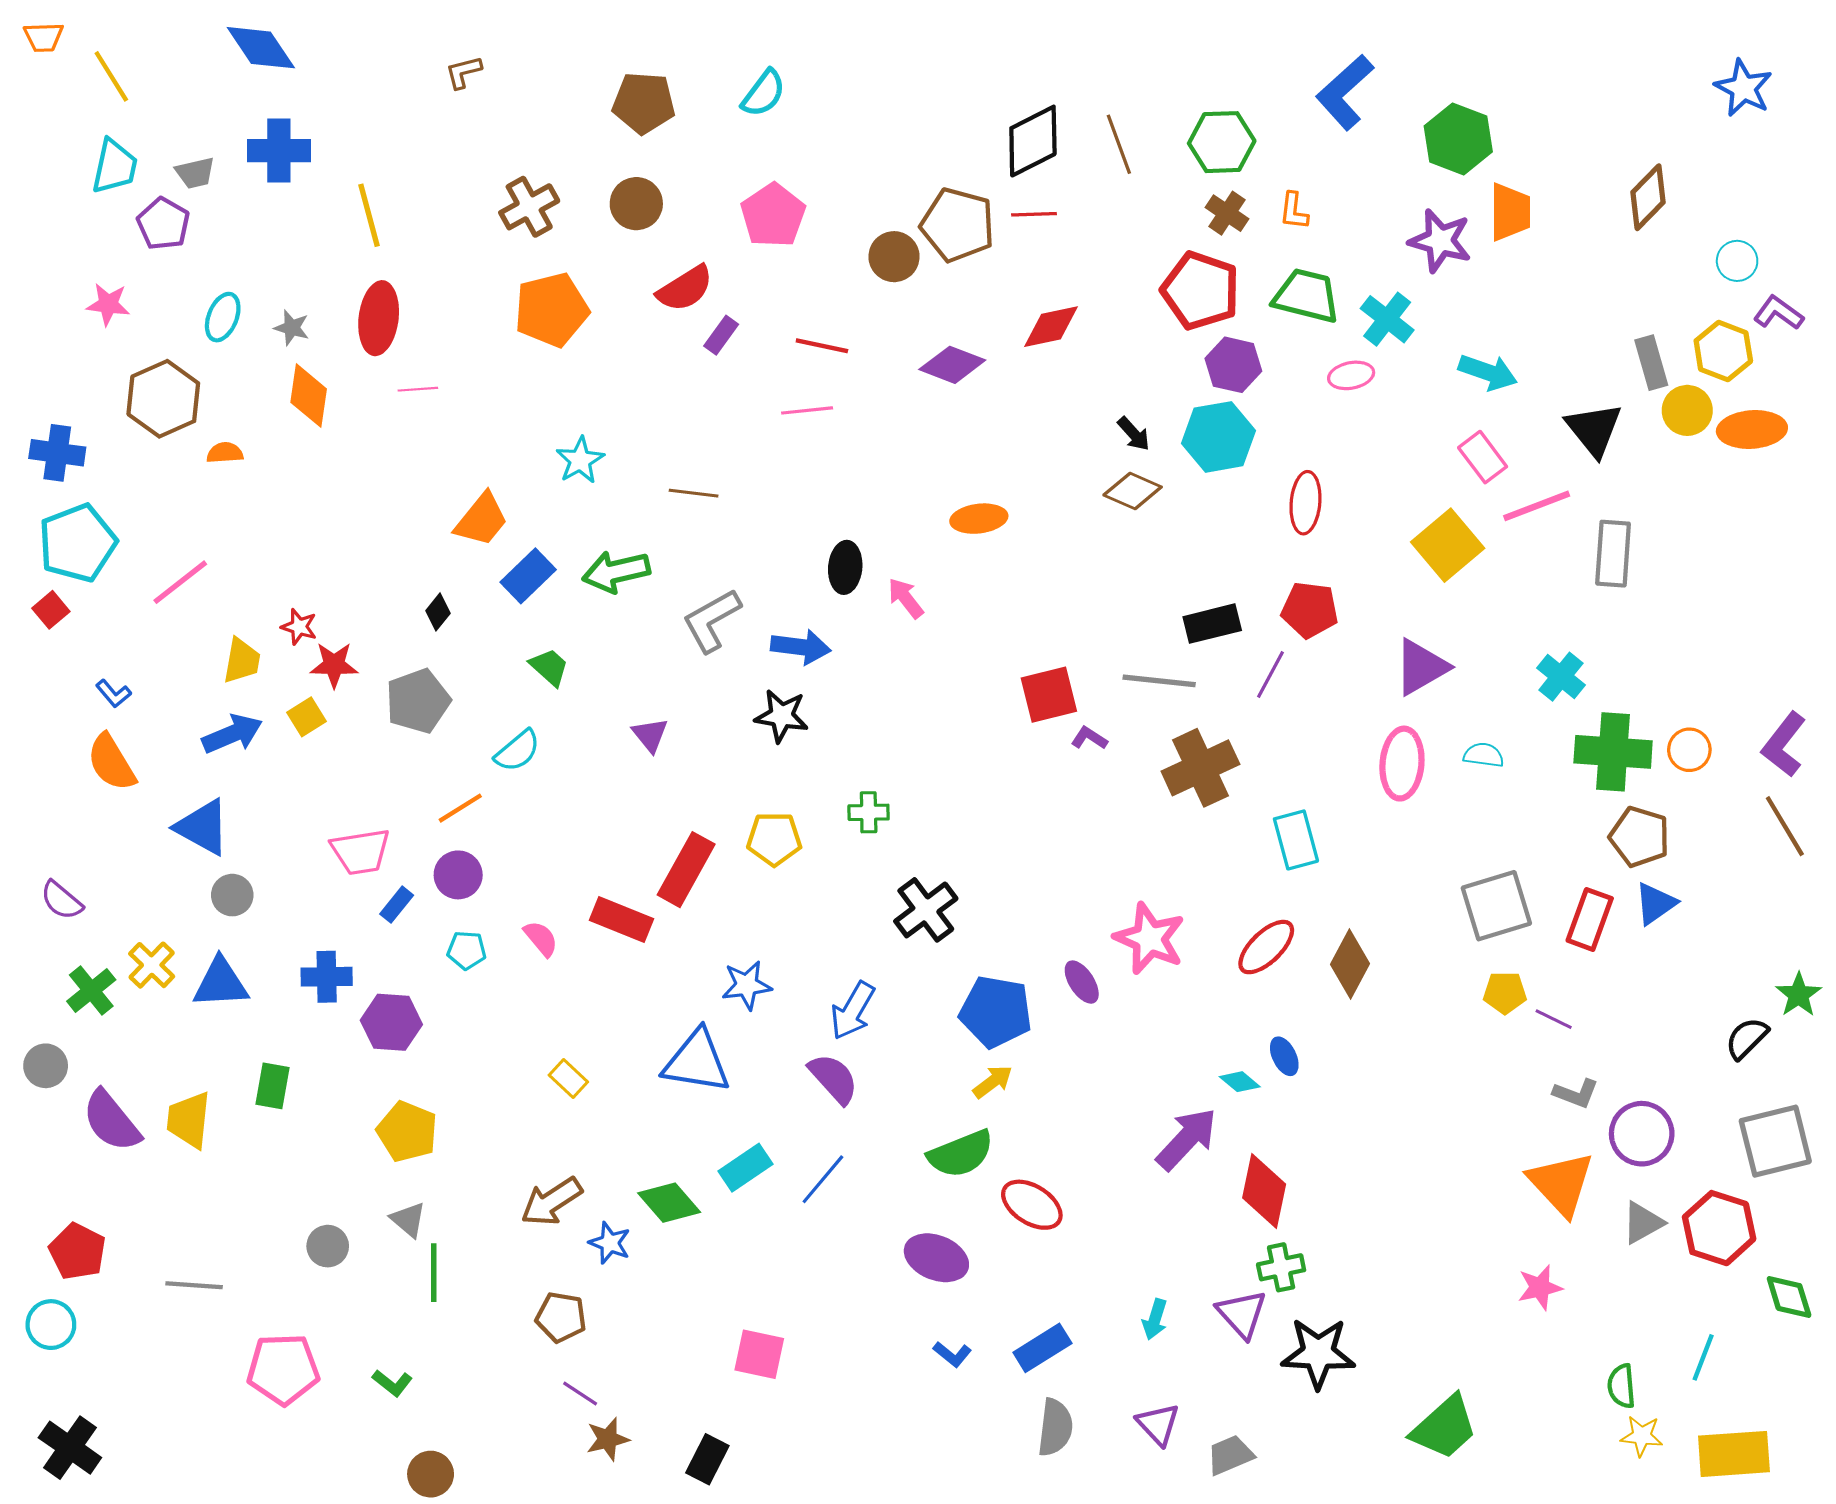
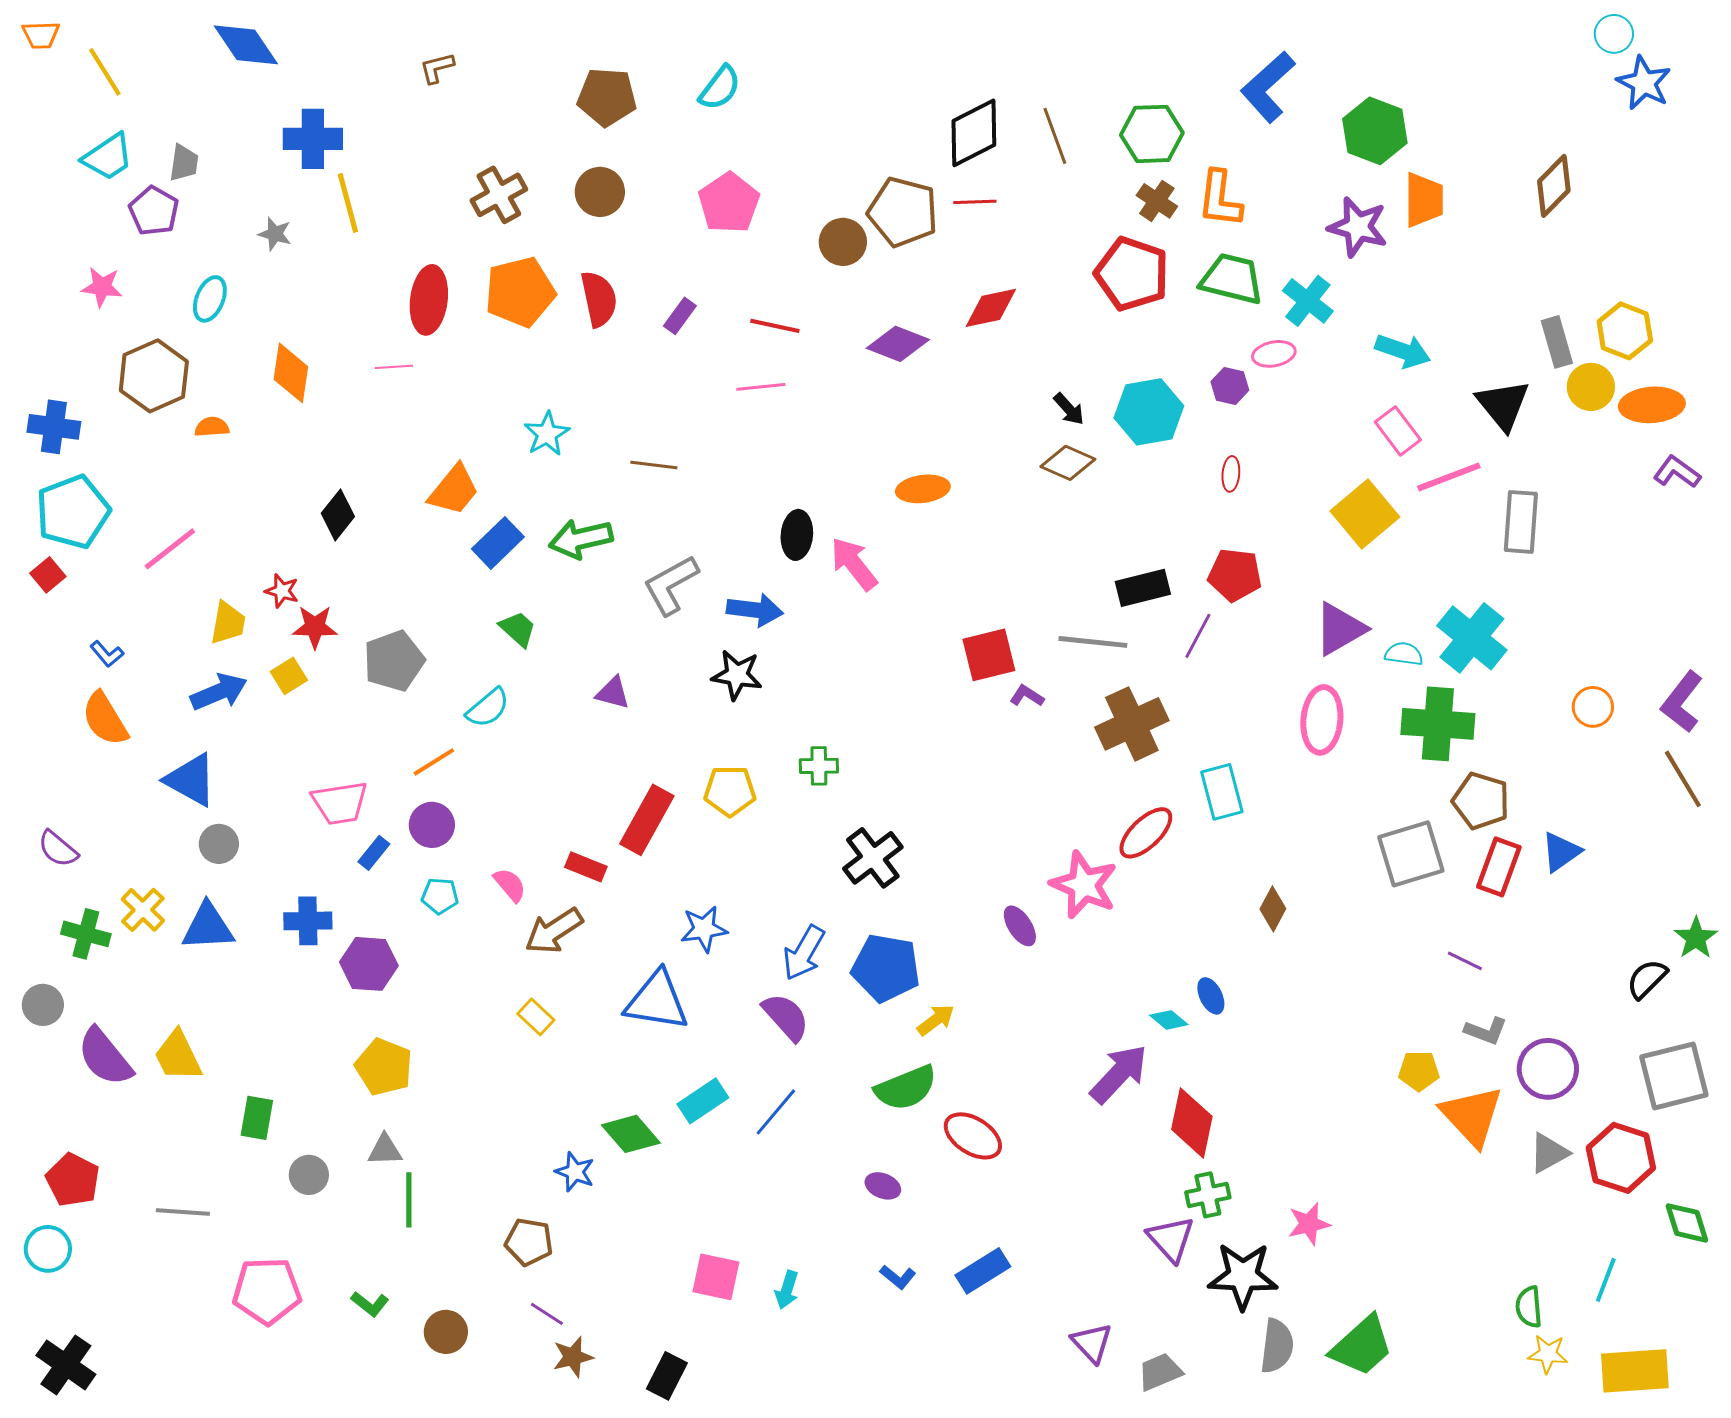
blue cross: (279, 151) -> (313, 139), moved
cyan trapezoid: (115, 166) -> (108, 157), turned 44
gray trapezoid: (195, 173) -> (184, 163), turned -69
orange L-shape: (1294, 211) -> (1220, 199), size x1.6
cyan circle: (1737, 261) -> (1614, 34), moved
red semicircle: (685, 288) -> (599, 299), moved, turned -70
purple L-shape: (1778, 313) -> (1677, 472), moved
red ellipse: (379, 318) -> (429, 300), moved
gray star: (292, 328) -> (275, 234), moved
purple hexagon: (1233, 365) -> (1230, 386), moved, size x0.7
red ellipse: (1305, 503) -> (1231, 474), size x0.6
pink arrow: (906, 598) -> (854, 564), size x1.4
black diamond: (438, 612) -> (338, 515), moved, size x1.4
cyan cross: (1561, 677) -> (1472, 638), size x1.5
purple triangle: (650, 735) -> (613, 693), turned -36
green cross: (1613, 752) -> (1438, 724), moved
cyan semicircle: (1484, 755) -> (1404, 654), moved
brown pentagon: (1640, 837) -> (1481, 801), moved
red rectangle: (621, 919) -> (586, 867), size x0.7
red ellipse: (1266, 947) -> (1146, 833), moved
brown diamond: (1350, 964) -> (1273, 909), size x0.7
green cross: (91, 991) -> (86, 934), turned -36
yellow pentagon: (1505, 993) -> (1419, 1071), moved
blue pentagon: (996, 1012) -> (886, 968), moved
green rectangle: (273, 1086) -> (257, 1118), moved
yellow trapezoid: (189, 1120) -> (178, 1056), turned -32
brown arrow: (551, 1202) -> (554, 931), moved
gray triangle: (408, 1220) -> (385, 1150), turned -42
purple ellipse: (936, 1258) -> (883, 1186), size x0.6
pink star: (1540, 1287) -> (1309, 1224), moved
cyan arrow: (1155, 1319) -> (787, 1290), moved
gray semicircle: (1055, 1427) -> (1277, 1346), moved
brown circle: (431, 1474) -> (446, 1332), moved

